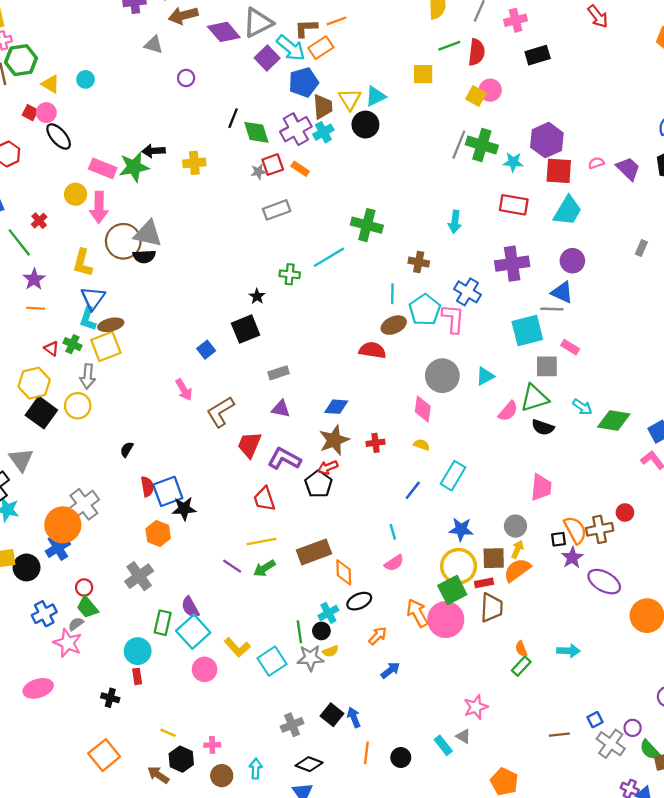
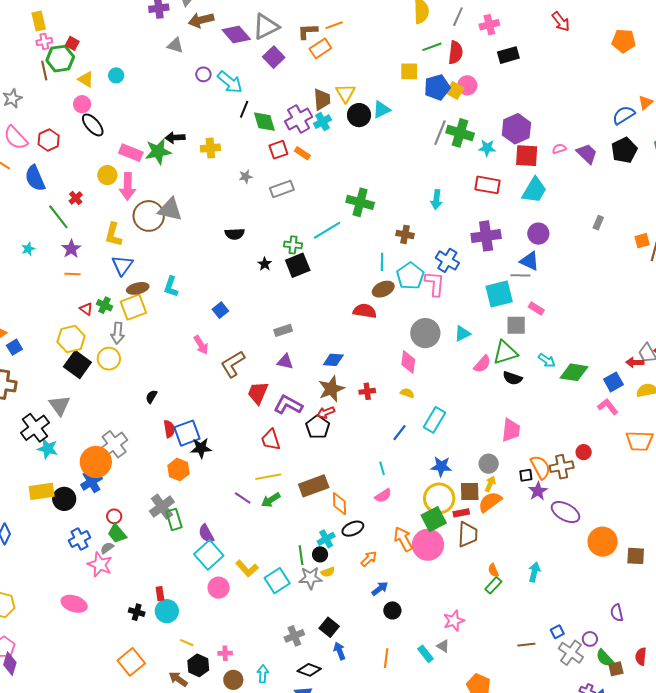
cyan arrow: (291, 48) -> (230, 82), moved
blue pentagon: (304, 82) -> (437, 87), moved
cyan triangle: (375, 96) -> (381, 110), moved
red square: (30, 113) -> (72, 43), moved
gray star: (258, 172) -> (246, 176), moved
black semicircle: (144, 257) -> (235, 234), moved
cyan L-shape: (88, 319) -> (171, 287), moved
black square: (246, 329) -> (298, 265), moved
green rectangle: (163, 623) -> (174, 519), moved, turned -30
cyan circle: (138, 651) -> (167, 611), moved
cyan arrow: (568, 651) -> (534, 572), turned -78
pink ellipse: (38, 688) -> (74, 604), turned 35
blue arrow: (354, 717) -> (340, 651), moved
orange line: (366, 753) -> (386, 658), moved
black circle: (401, 757) -> (392, 610), moved

